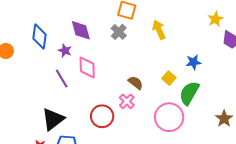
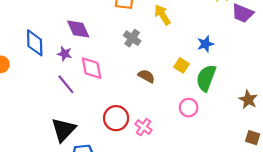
gray cross: (119, 32) -> (132, 38), moved
pink cross: (127, 101) -> (143, 127), moved
pink circle: (169, 117) -> (189, 108), size x0.6

